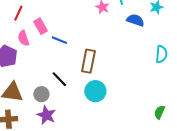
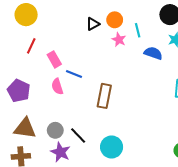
pink semicircle: (23, 38) -> (57, 87), moved
black line: (59, 79) -> (78, 136), moved
cyan circle: (95, 91) -> (112, 147), moved

